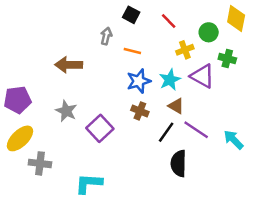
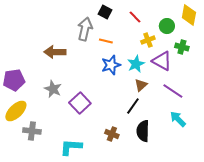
gray arrow: (106, 36) -> (85, 29), size x1.6
brown triangle: (176, 106) -> (141, 85), turned 48
brown cross: (140, 111) -> (112, 134), moved
purple line: (196, 130) -> (173, 91), moved
cyan arrow: (234, 140) -> (178, 119), moved

